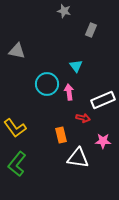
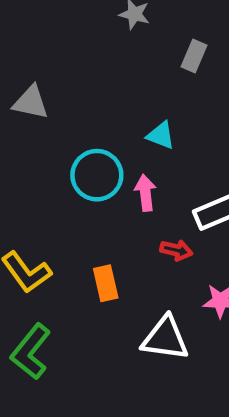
cyan triangle: (76, 66) -> (161, 135), turned -32
orange rectangle: (61, 135) -> (106, 283), moved

